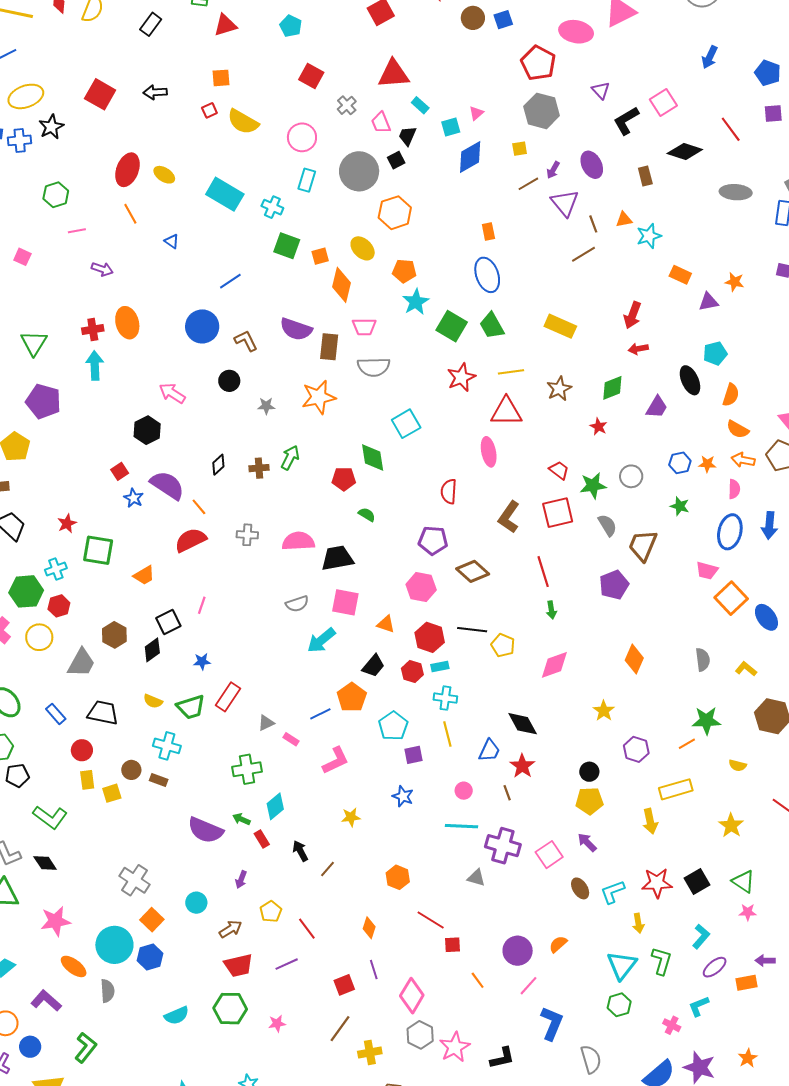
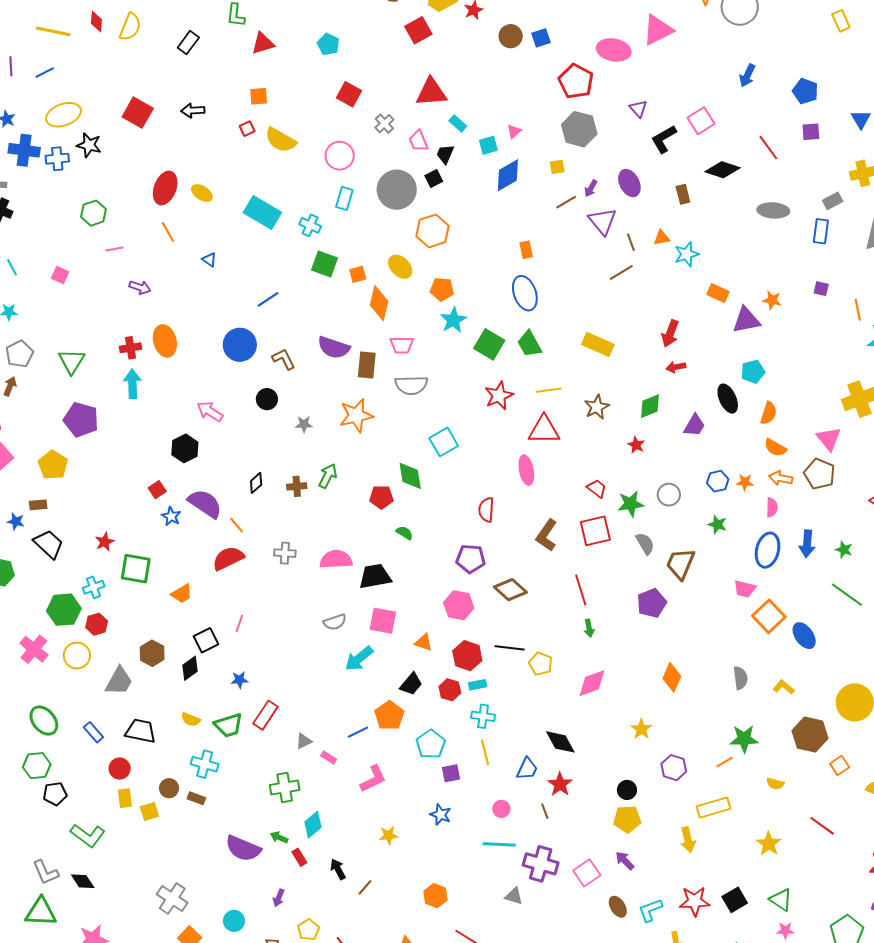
black star: (51, 127) -> (89, 145), turned -30
purple triangle: (708, 302) -> (746, 320), size x1.4

